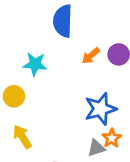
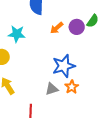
gray triangle: (96, 148) -> (52, 89), moved

